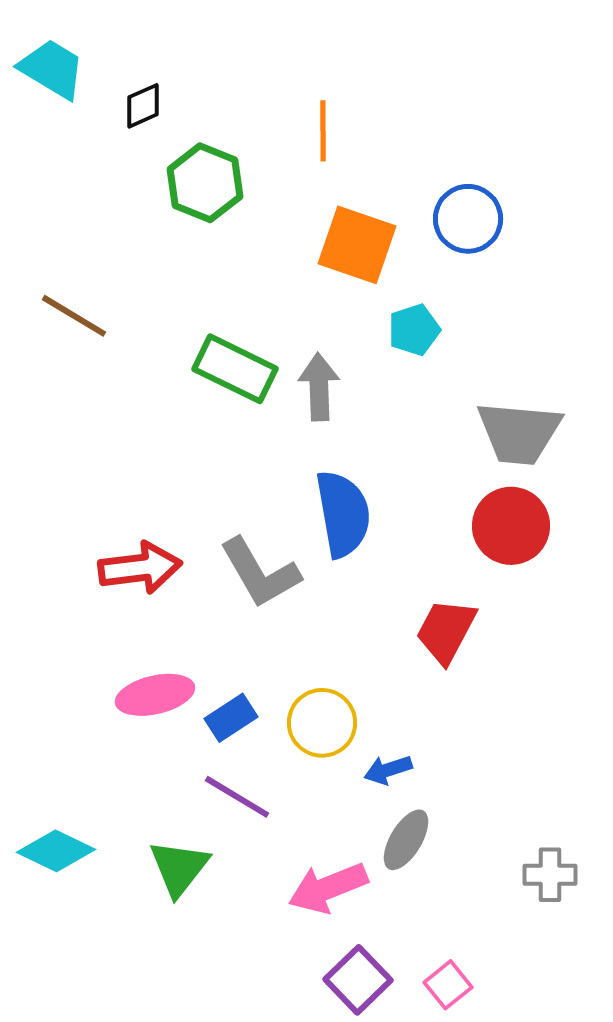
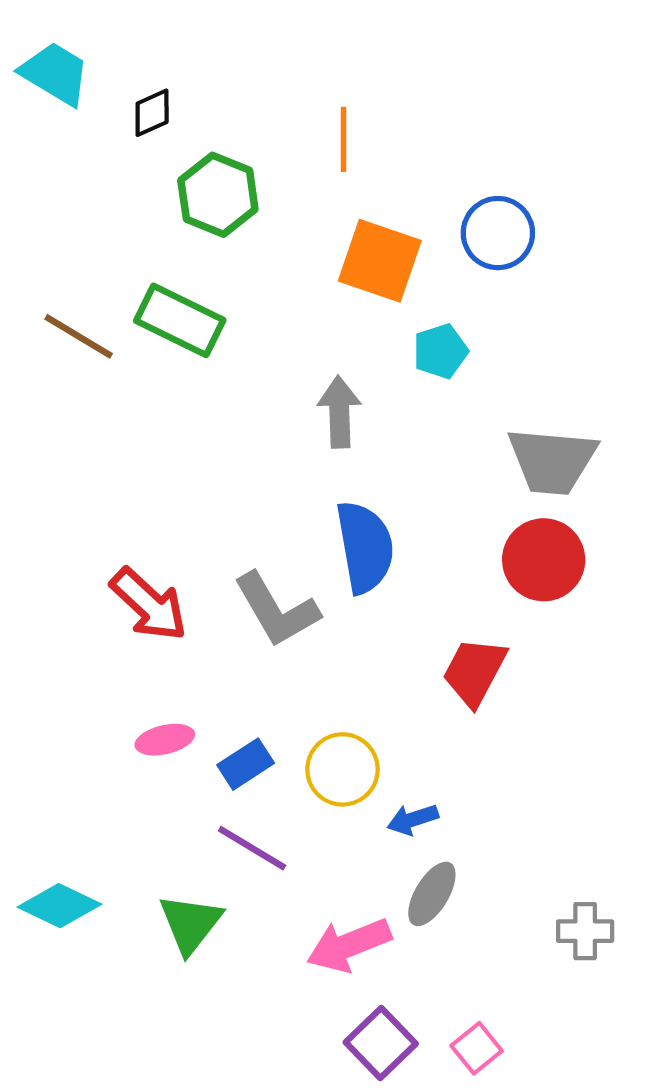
green rectangle: (235, 369) -> (180, 320), moved
red arrow: (140, 568) -> (149, 604), turned 50
pink ellipse: (155, 695) -> (165, 740), size x0.7

